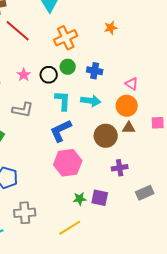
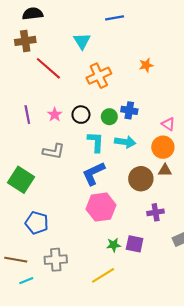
green circle: (68, 67) -> (109, 117), moved

